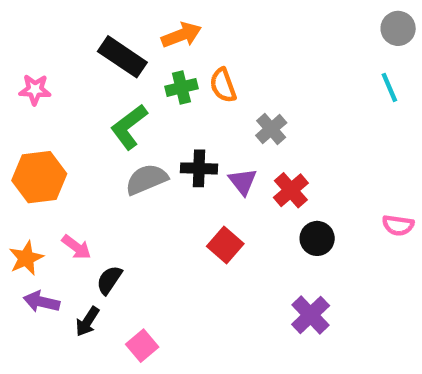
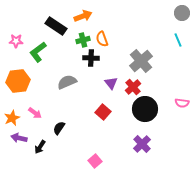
green L-shape: (129, 127) -> (38, 52), moved
gray cross: (271, 129) -> (141, 61), moved, size x1.6
black cross: (199, 168) -> (91, 58), moved
black circle: (317, 238) -> (145, 109), size x1.6
black semicircle: (109, 280) -> (59, 128), moved
pink square: (142, 346) -> (95, 161), moved

